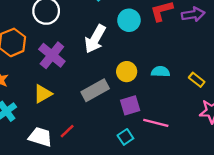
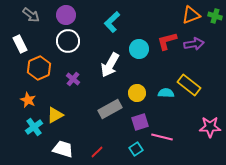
purple cross: (52, 55) -> (73, 79), size x0.6
yellow rectangle: (197, 80) -> (189, 85), moved, size x1.6
yellow triangle: (43, 94) -> (55, 115), moved
red line: (67, 131) -> (97, 152), moved

